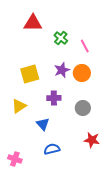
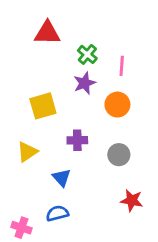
pink line: (85, 46) -> (122, 66), turned 32
purple star: (62, 70) -> (84, 83), moved
blue semicircle: (52, 149) -> (57, 213), moved

